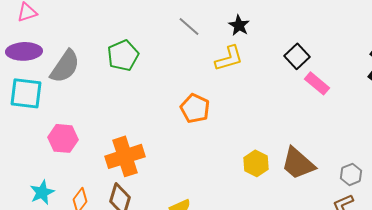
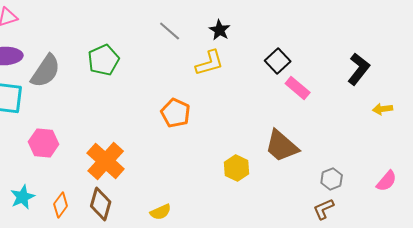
orange cross: (125, 156) -> (106, 161), turned -30
brown trapezoid: (298, 163) -> (282, 146), moved

